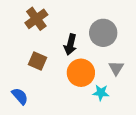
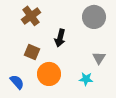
gray circle: (103, 33) -> (94, 17), moved
orange circle: (81, 73) -> (49, 74), moved

